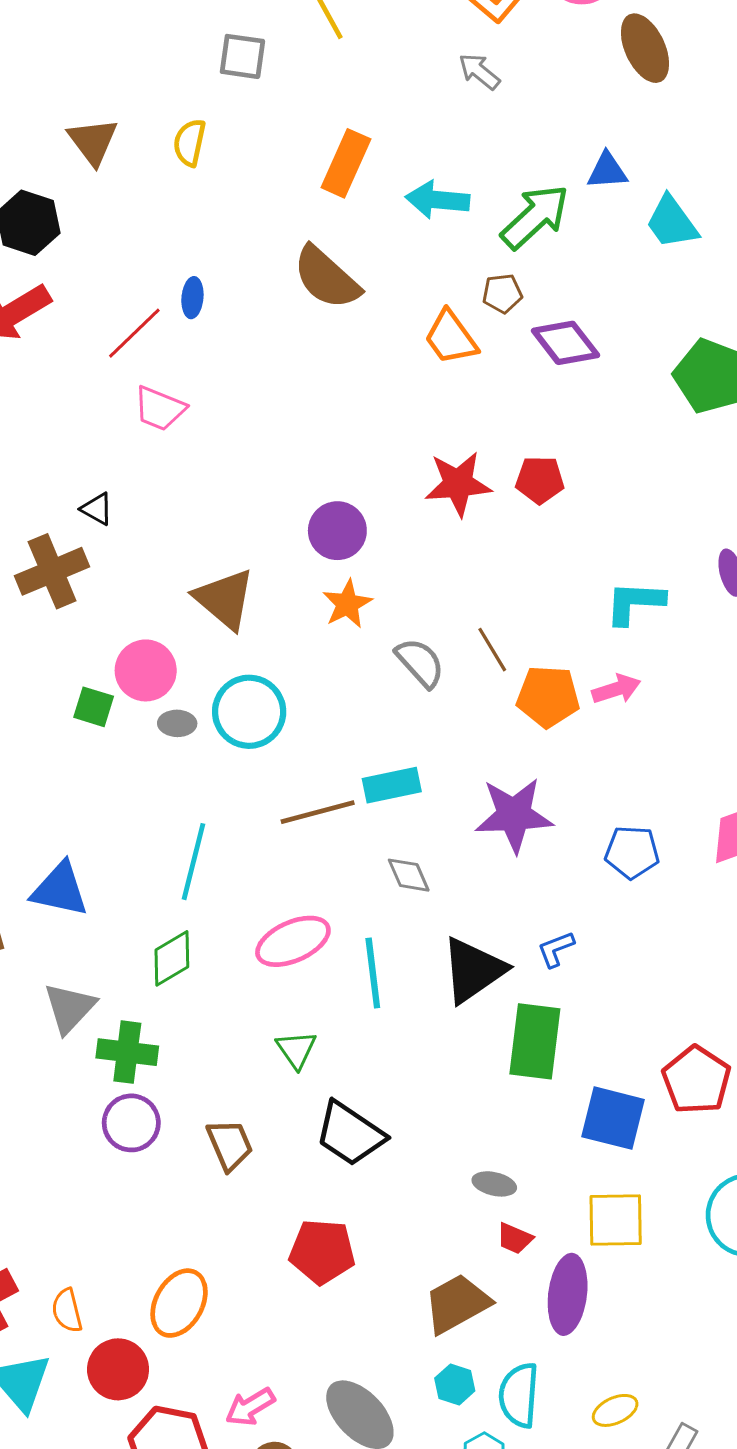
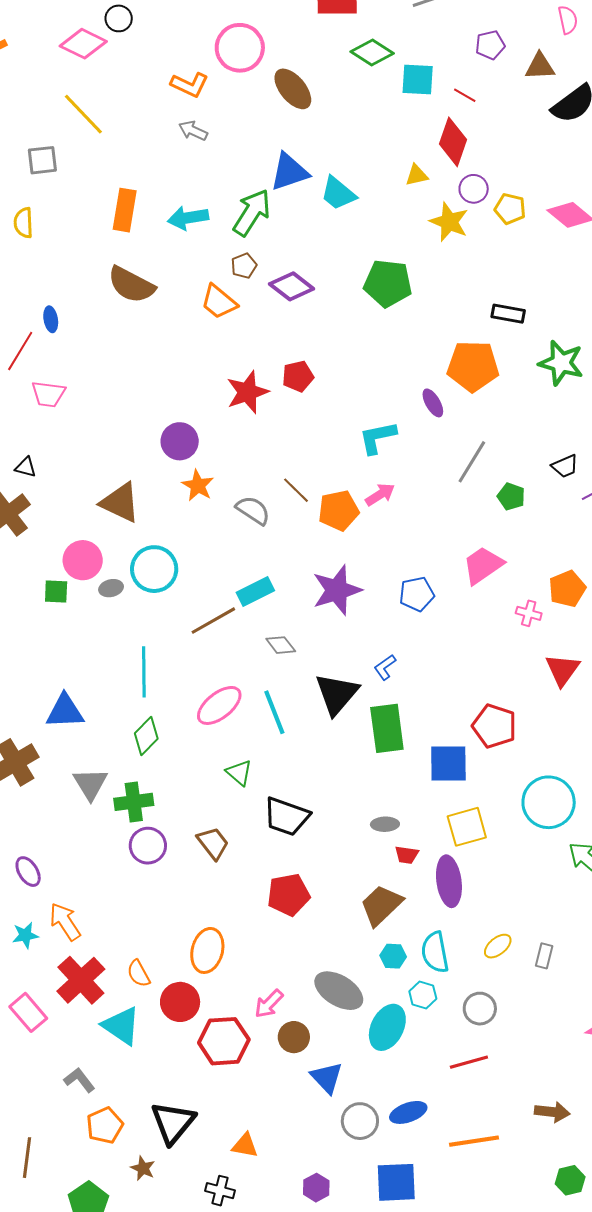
blue triangle: (607, 171) -> (289, 172), size x1.5

